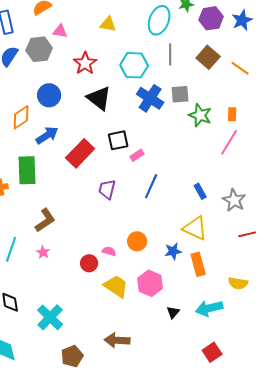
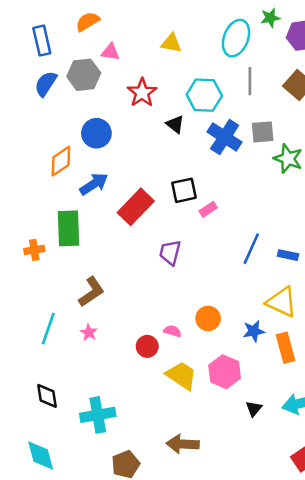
black triangle: (99, 98) -> (175, 124), moved, size x0.6
blue line: (151, 186) -> (251, 249), moved
blue rectangle: (200, 191) -> (288, 255), turned -49
cyan cross: (50, 317) -> (98, 415), turned 36

